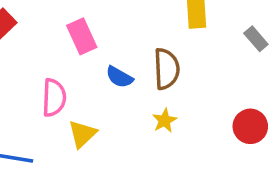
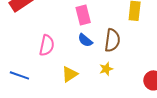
pink rectangle: (82, 36) -> (83, 15), moved
yellow triangle: (82, 134) -> (70, 74), moved

